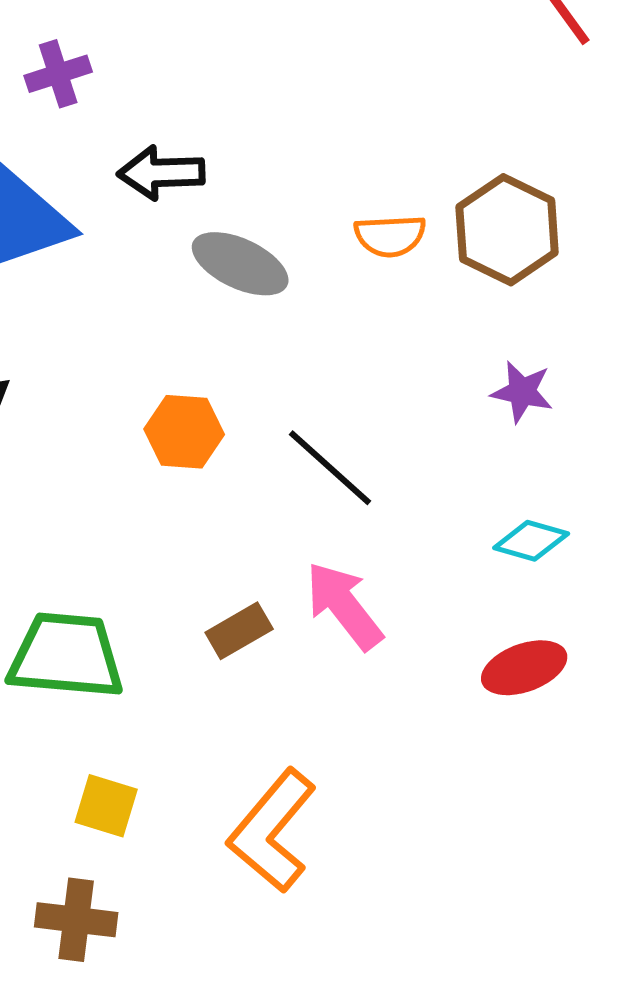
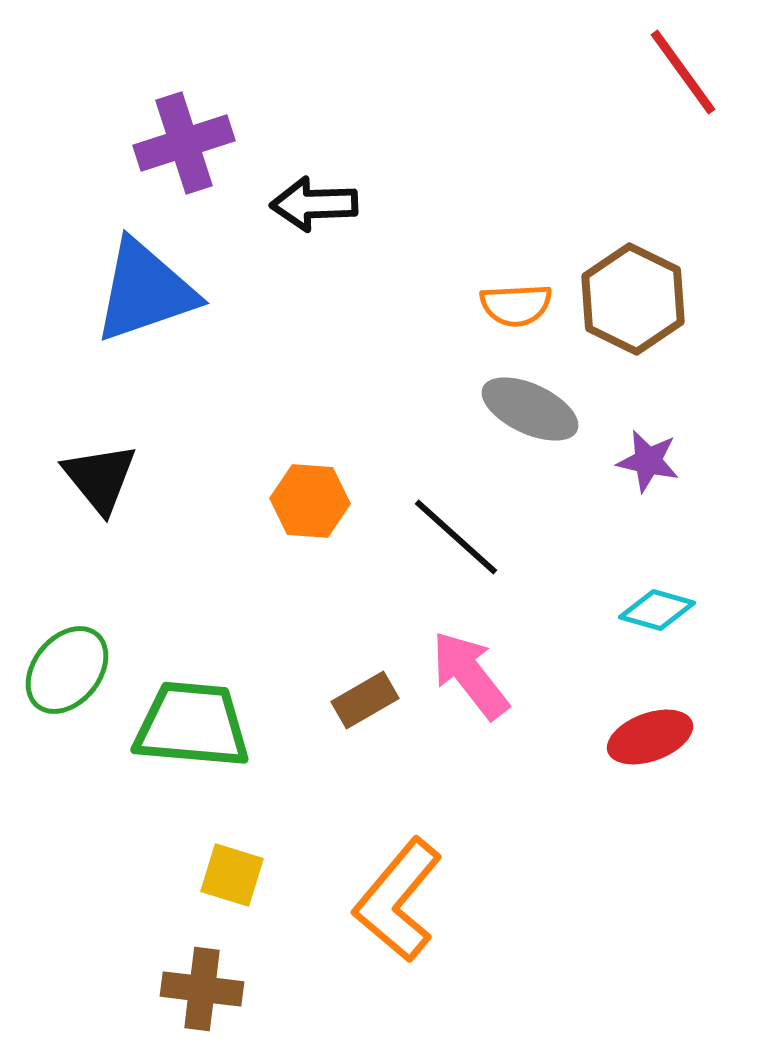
purple cross: (58, 74) -> (184, 143), size x1.5
black arrow: (161, 173) -> (314, 204), moved
gray ellipse: (240, 264) -> (530, 409), moved

